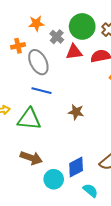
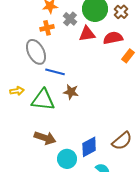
orange cross: (18, 46) -> (47, 28), moved
gray ellipse: (38, 62) -> (36, 52), moved
brown star: (76, 112) -> (71, 92), moved

